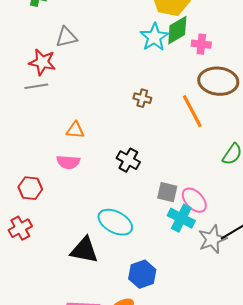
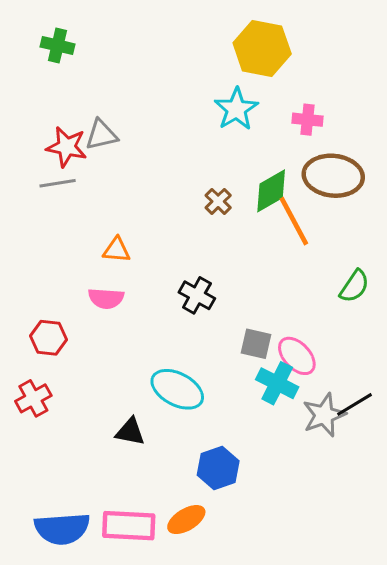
green diamond: (177, 30) -> (271, 191), moved
gray triangle: (66, 37) -> (101, 135), moved
brown cross: (142, 98) -> (218, 201), turned 30
black triangle: (84, 250) -> (130, 432), size x0.7

